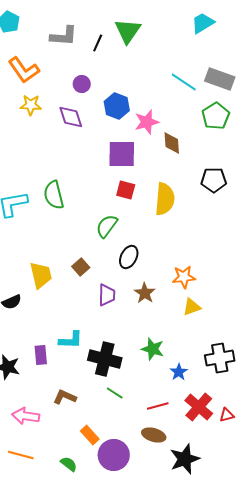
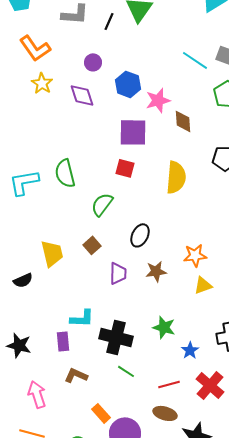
yellow star: (31, 105) -> (42, 83), turned 30
red square: (126, 190) -> (125, 168), moved
green semicircle: (107, 226) -> (102, 204), moved
brown star: (145, 293) -> (156, 271), turned 30
purple rectangle: (41, 355) -> (63, 341), moved
pink arrow: (26, 416) -> (37, 394), turned 64

